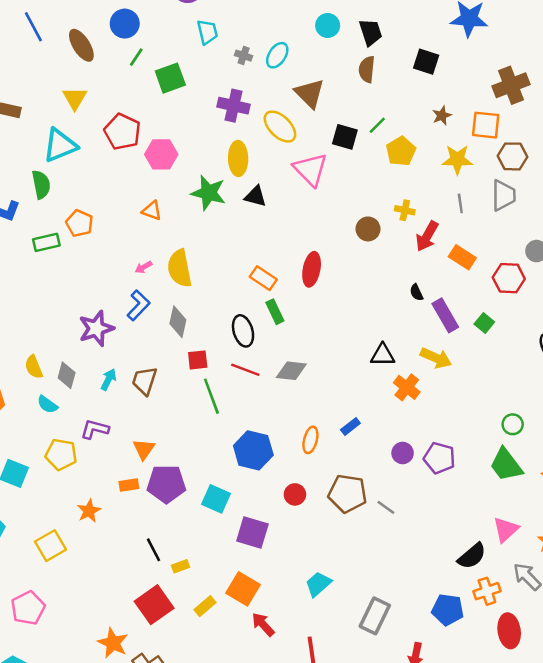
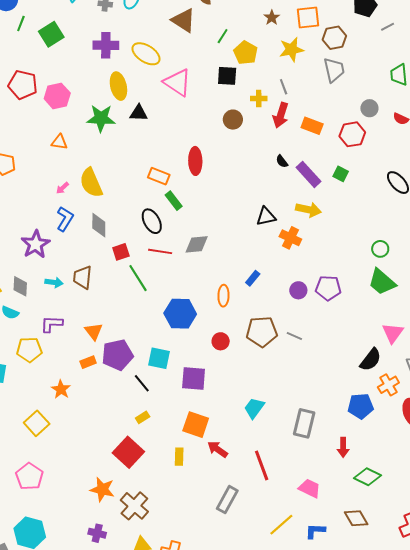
brown triangle: (310, 93) -> (184, 20), moved
black square: (345, 137) -> (227, 76), moved
gray line: (460, 203) -> (284, 87), moved
cyan arrow: (108, 380) -> (54, 282), turned 84
black line: (153, 550) -> (142, 383), moved
yellow rectangle: (205, 606) -> (179, 457), moved, turned -36

